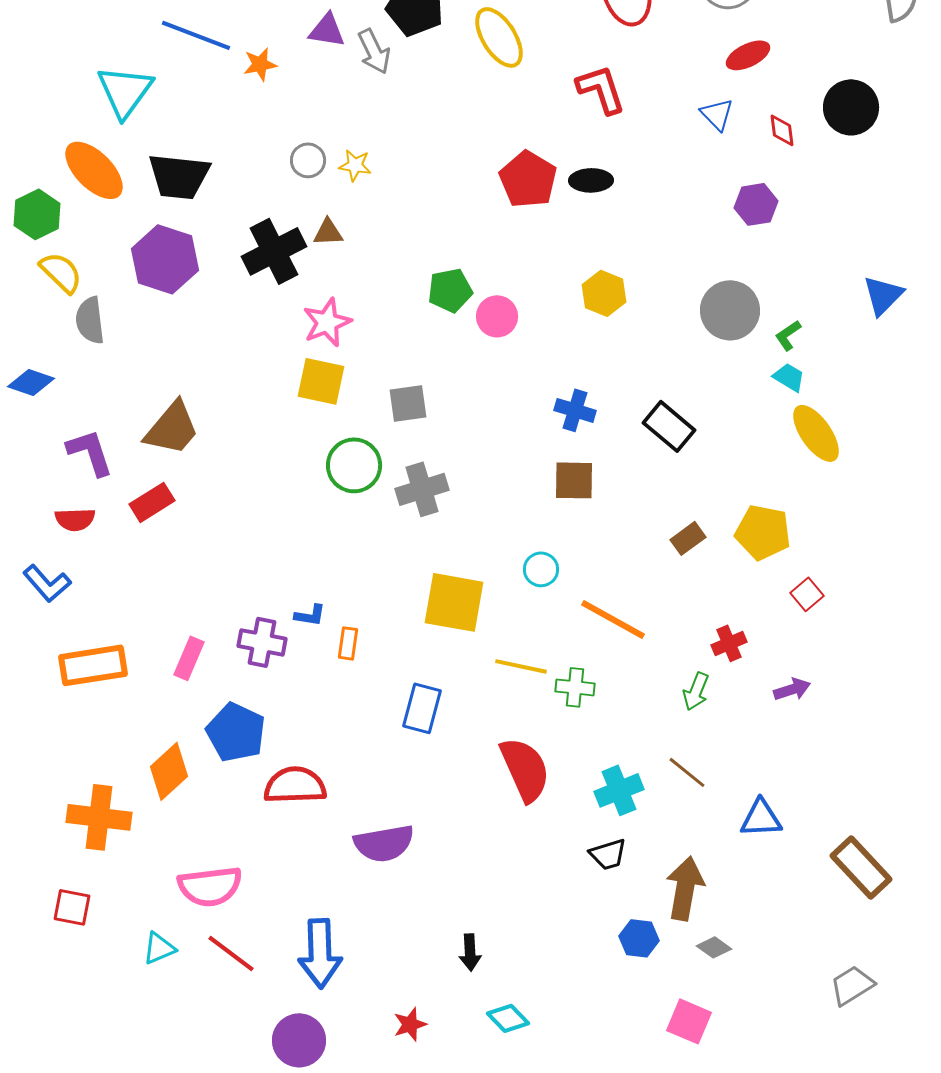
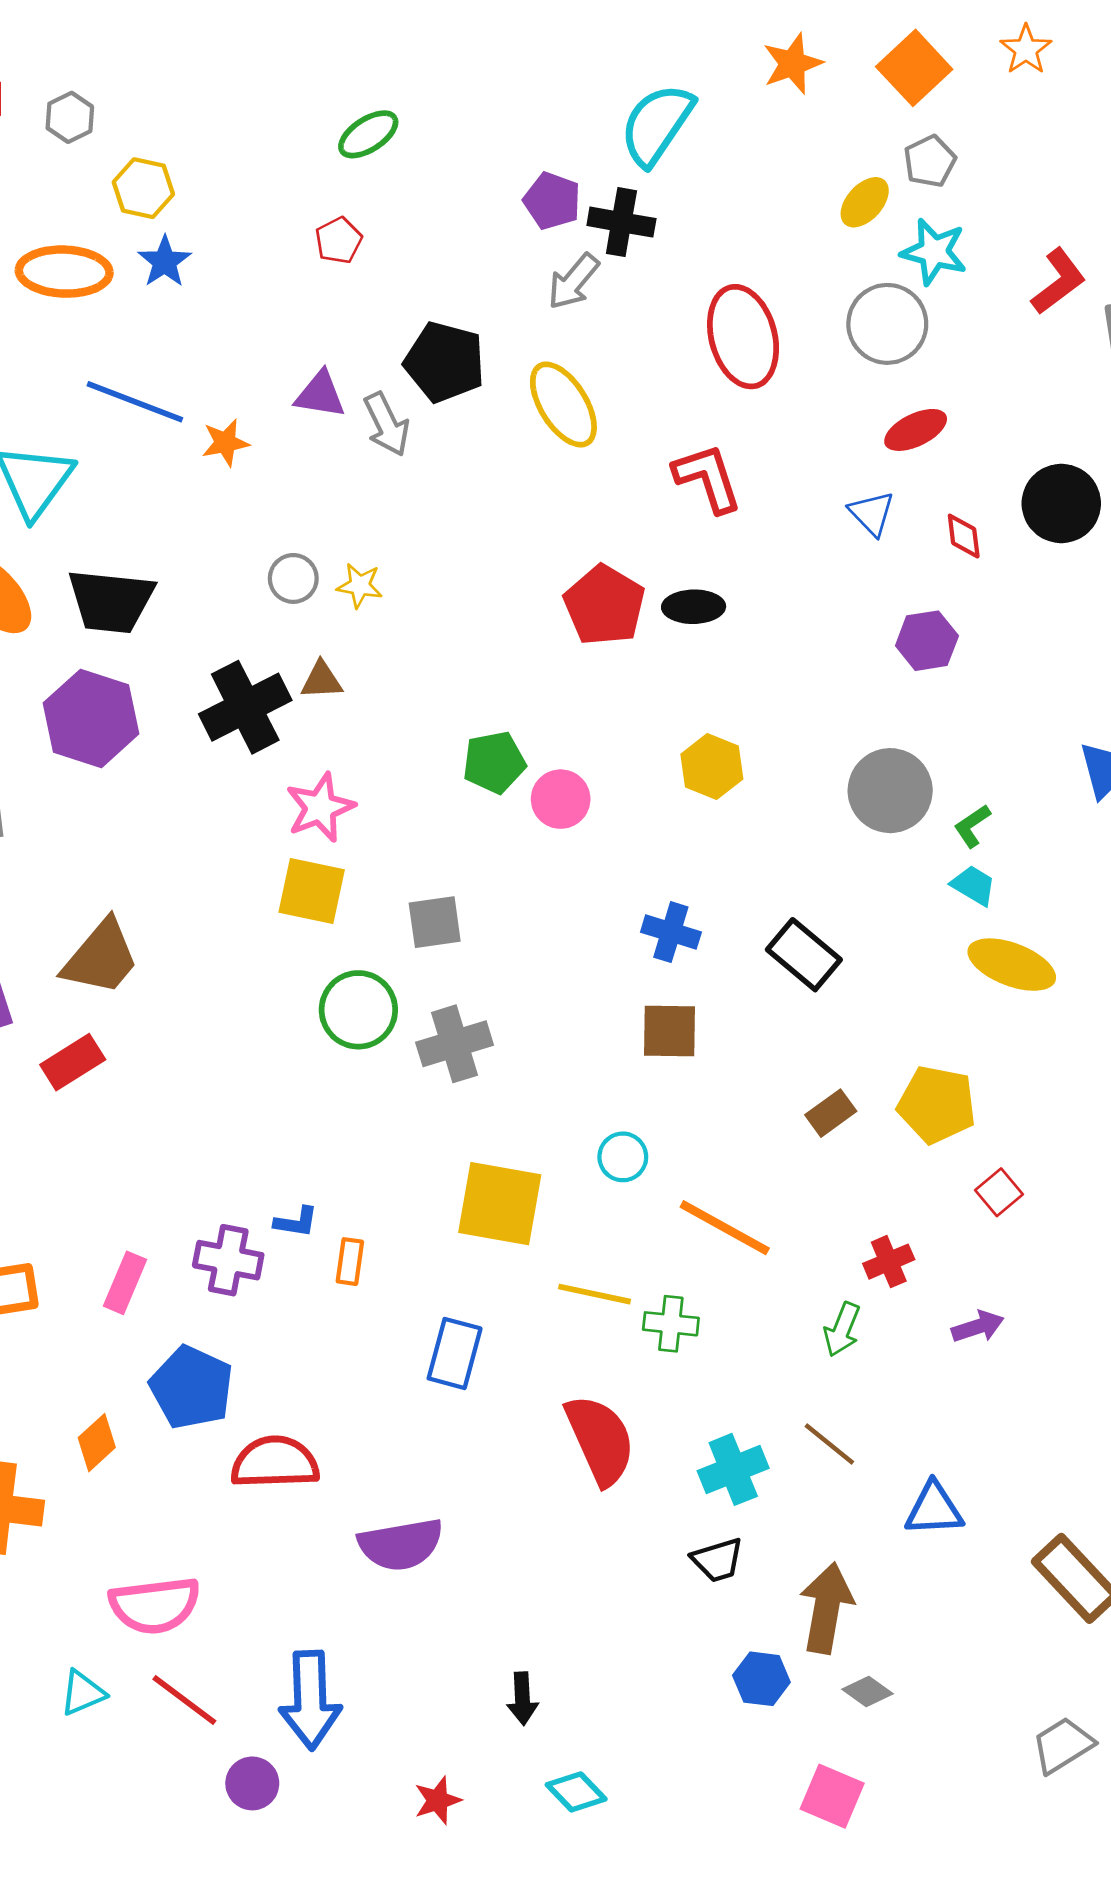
yellow ellipse: (816, 433) -> (1012, 965), turned -34
orange diamond: (169, 771) -> (97, 1443), size x0.7
purple circle: (299, 1040) -> (252, 1783), moved, size x0.7

